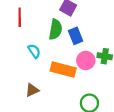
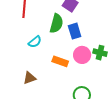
cyan semicircle: (34, 51) -> (35, 42), turned 80
orange rectangle: (63, 69) -> (60, 61), size x0.7

